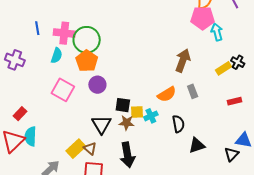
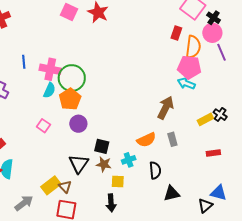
cyan arrow: (217, 32) -> (186, 83), moved, turned -60
cyan semicircle: (57, 55) -> (49, 90), moved
pink square: (63, 90) -> (43, 126), size x0.6
yellow square: (137, 112) -> (118, 182), moved
black arrow: (127, 155) -> (111, 203), moved, size x0.7

